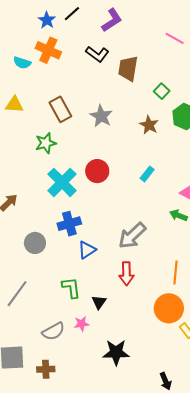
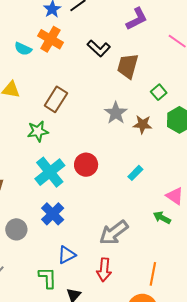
purple L-shape: (112, 20) -> (137, 19), moved
brown rectangle: (60, 109) -> (56, 99), turned 55
gray star: (101, 116) -> (116, 113), moved
brown star: (149, 125) -> (143, 124), turned -30
blue cross: (69, 224) -> (53, 214), turned -35
blue triangle: (87, 250) -> (67, 255), moved

